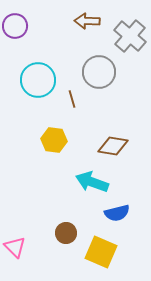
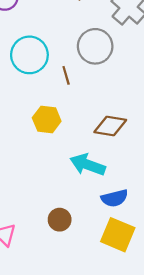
yellow square: (101, 252) -> (118, 235), moved

